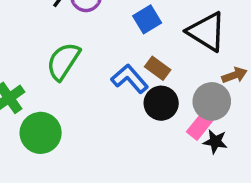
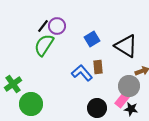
green semicircle: (63, 61) -> (44, 45), moved
brown rectangle: (158, 68) -> (98, 67), turned 48
black circle: (161, 103) -> (97, 108), moved

